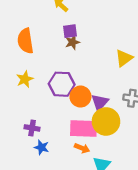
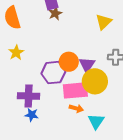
purple hexagon: (62, 84) -> (53, 73), moved
purple cross: (32, 128) -> (29, 96), size x1.5
blue star: (42, 147) -> (32, 115), moved

